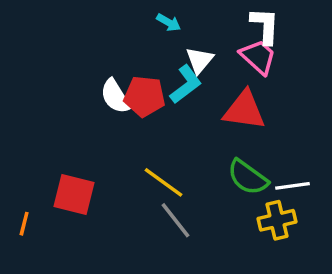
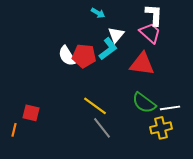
red square: (74, 194) -> (31, 113), moved, size x0.7

